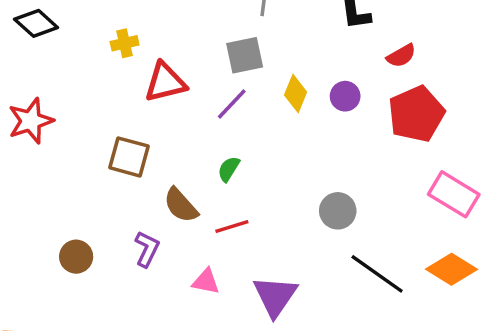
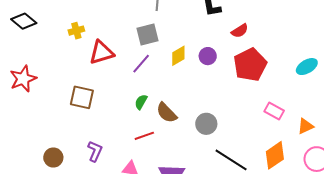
yellow diamond: (296, 94) -> (178, 56), turned 40
pink rectangle: (454, 194) -> (274, 111), size x0.7
brown semicircle: (181, 205) -> (167, 113), moved
orange diamond: (452, 269) -> (275, 155), turned -64

